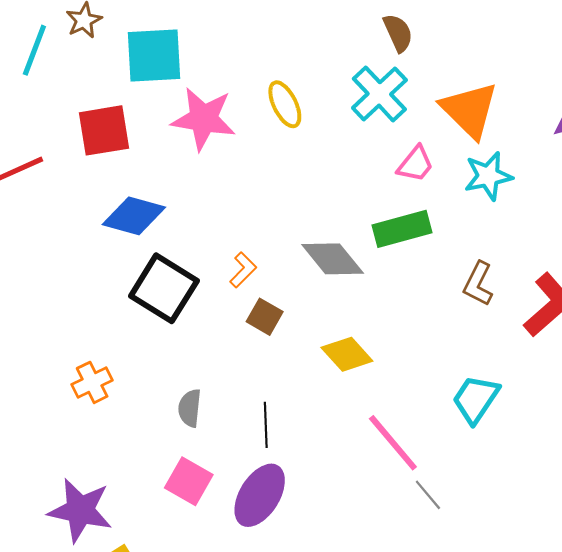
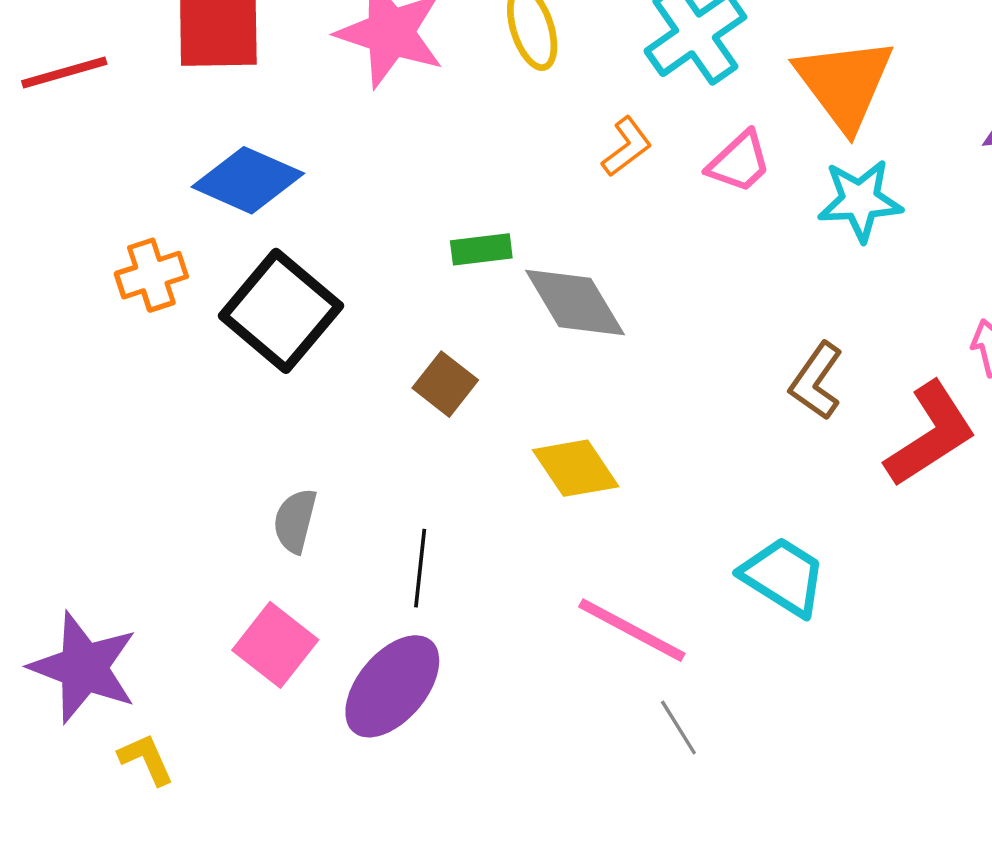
green rectangle: (402, 229) -> (481, 249), moved, size x0.6
orange L-shape: (243, 270) -> (627, 147), moved
orange cross: (92, 382) -> (151, 275), moved
cyan trapezoid: (476, 399) -> (783, 576), turned 80
pink line: (393, 443) -> (632, 630), turned -30

